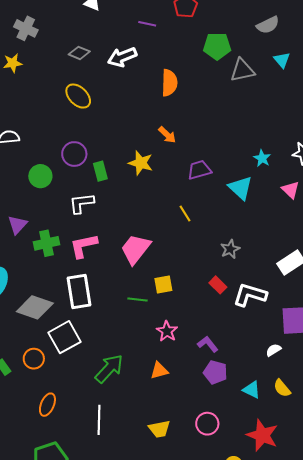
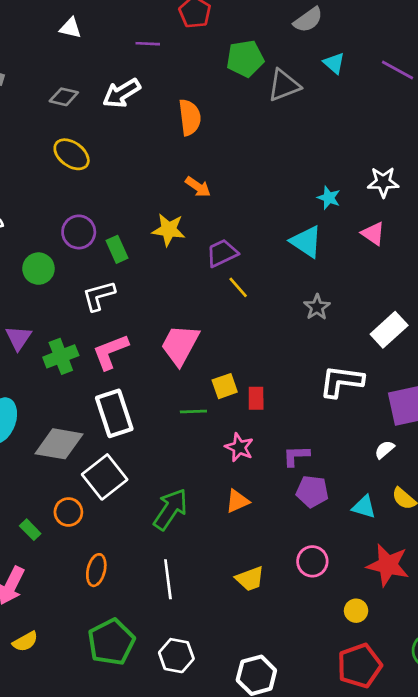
purple trapezoid: (199, 170) -> (222, 253), moved
gray star: (230, 249) -> (317, 307), moved
red rectangle: (218, 285) -> (256, 398), moved, turned 54
purple L-shape: (208, 344) -> (296, 456), turned -45

